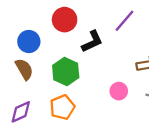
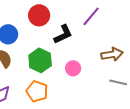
pink circle: (119, 91) -> (73, 68), moved
orange pentagon: (62, 107) -> (37, 91), turned -30

